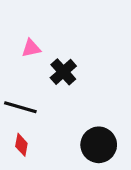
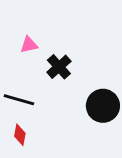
black circle: (99, 145) -> (103, 106), moved

